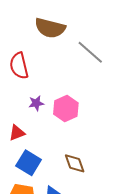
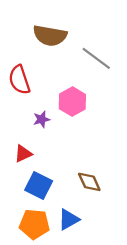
pink hexagon: (66, 108) -> (72, 102), moved

